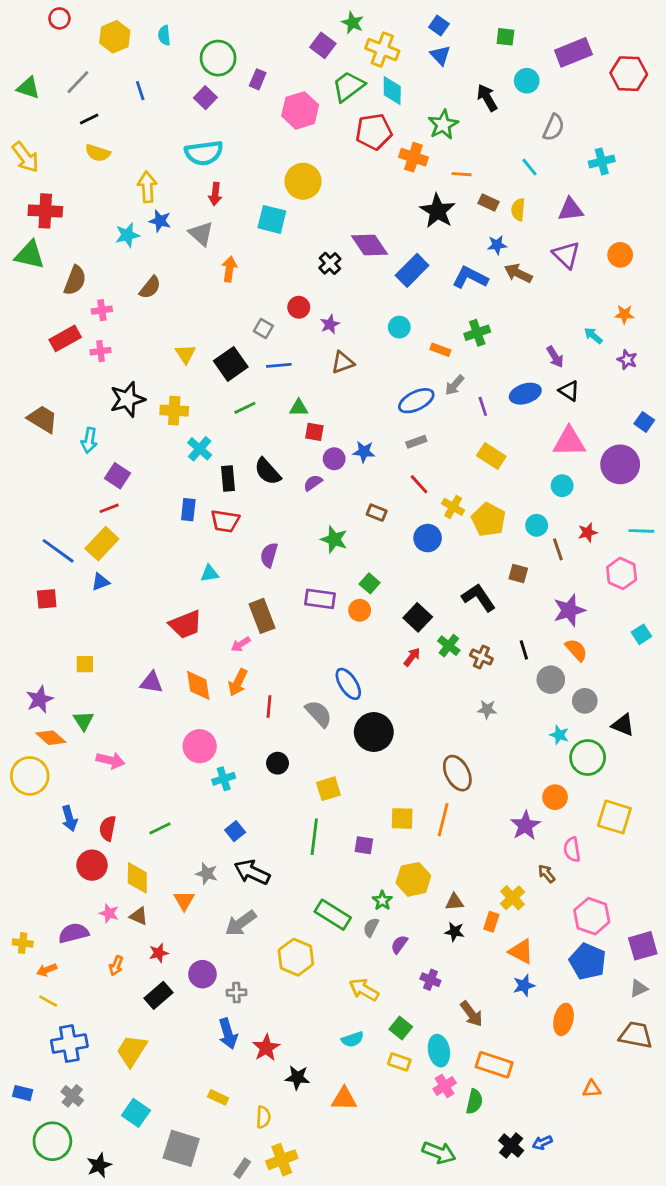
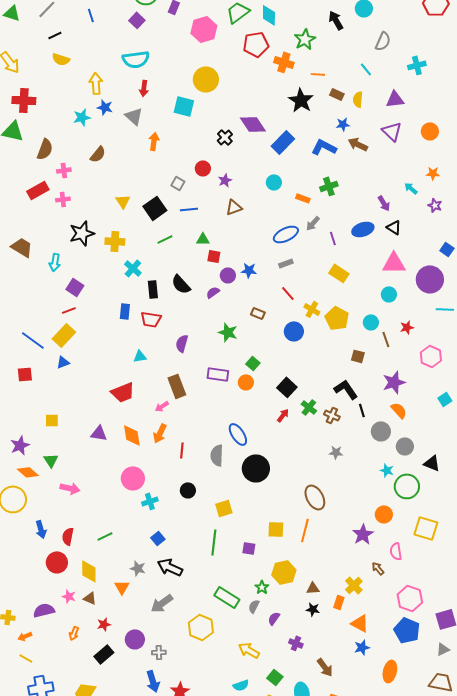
cyan line: (641, 531) -> (445, 309), moved
black L-shape: (479, 598) -> (346, 389), moved
gray semicircle: (319, 714) -> (217, 455), turned -135

